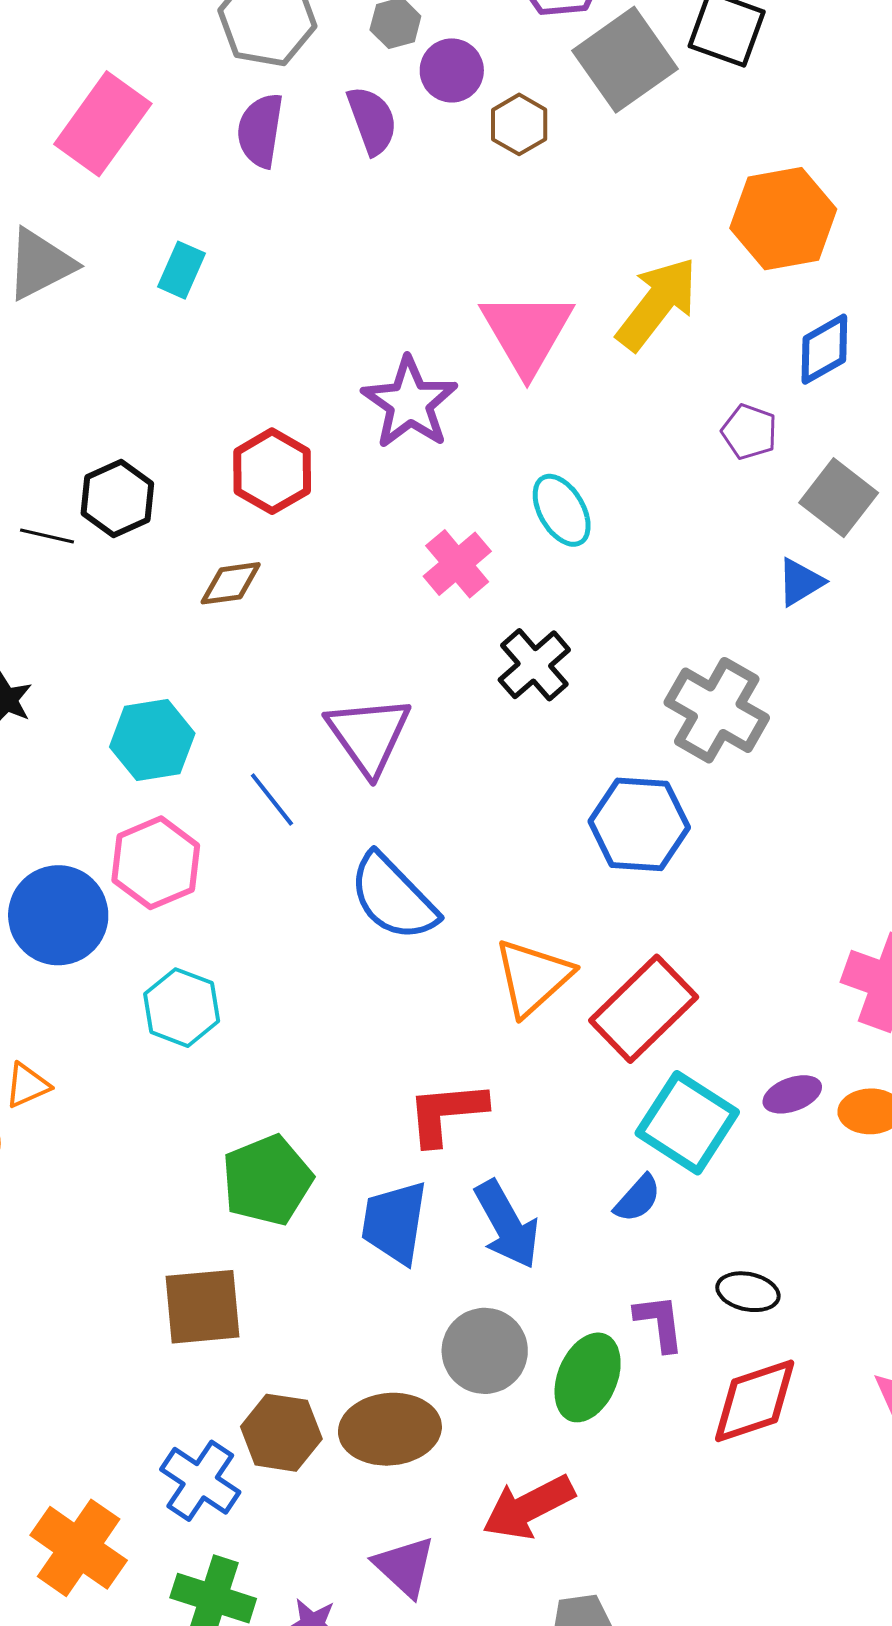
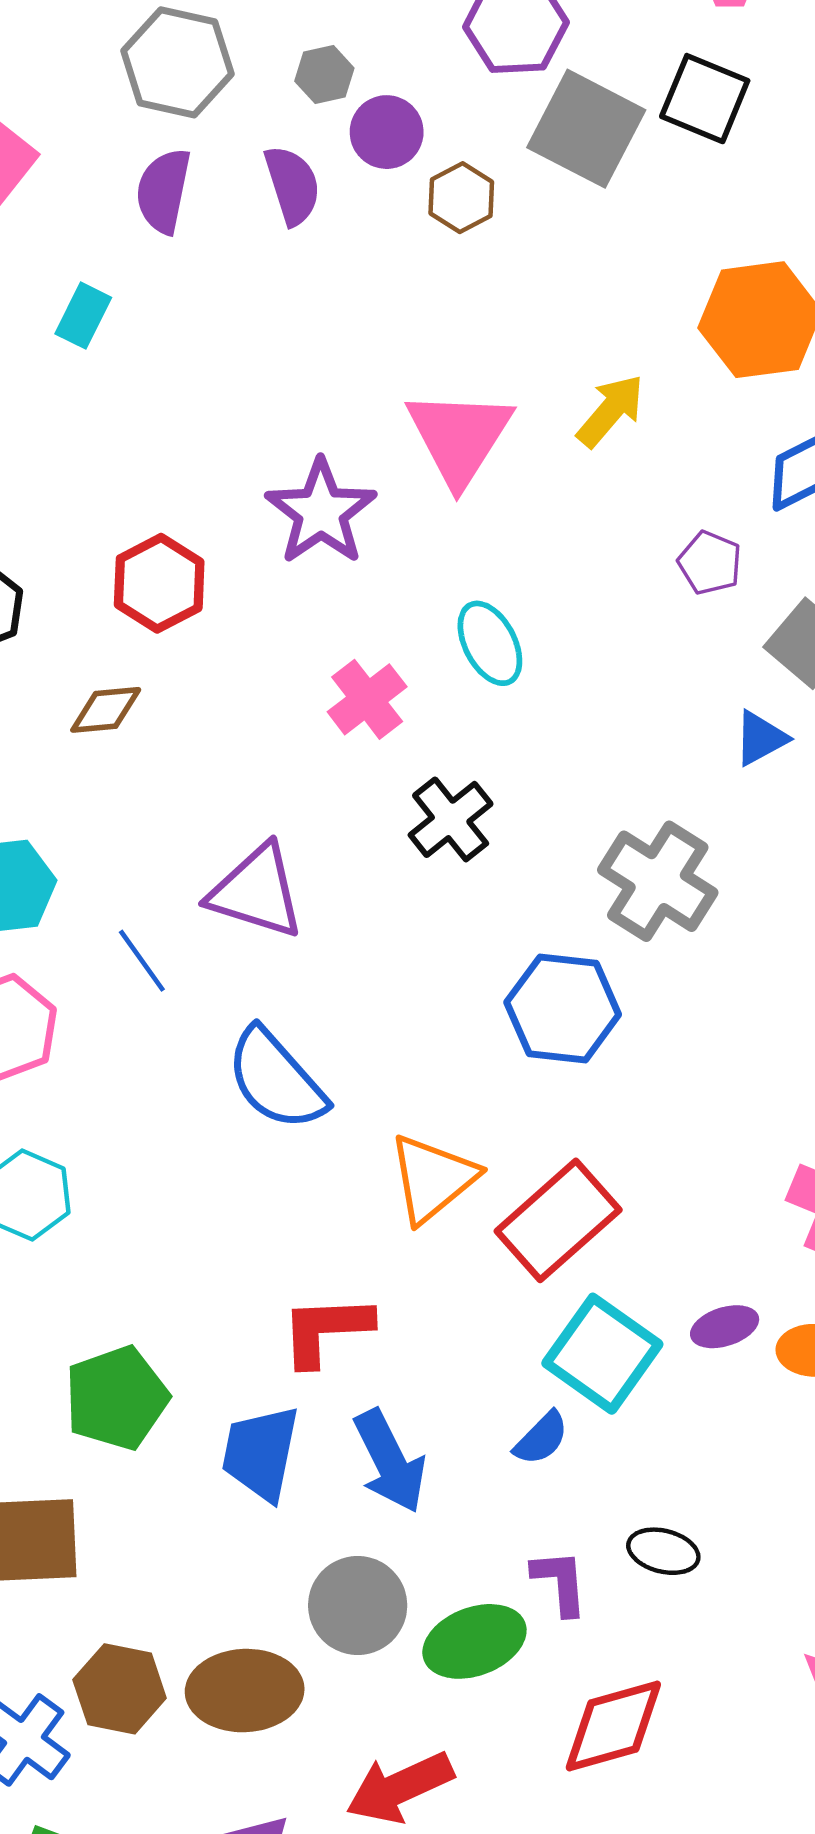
gray square: (625, 60) -> (586, 129), turned -30
cyan rectangle: (181, 270) -> (83, 316), moved
yellow arrow: (657, 304) -> (610, 411), size x0.7
purple triangle: (369, 735) -> (256, 892), turned -40
green ellipse: (588, 1377) -> (474, 1641), turned 44
red diamond: (755, 1401) -> (613, 1726), moved

